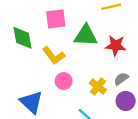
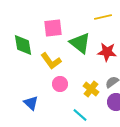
green triangle: (86, 36) -> (80, 43), turned 35
blue triangle: (31, 102) -> (31, 103), size x0.7

